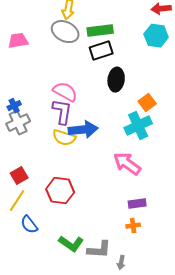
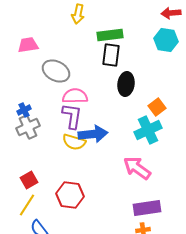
gray ellipse: (65, 32) -> (56, 71), moved
black rectangle: (101, 51) -> (111, 55), turned -65
pink semicircle: (65, 92) -> (75, 96), turned -30
purple rectangle: (137, 204) -> (147, 208), size x1.5

